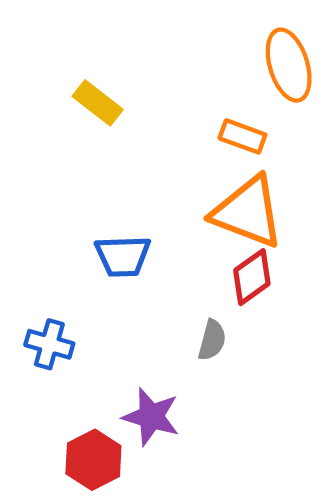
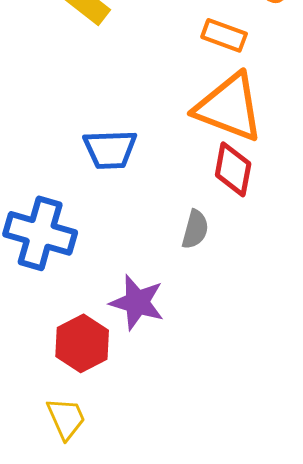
red diamond: (252, 277) -> (233, 169), turned -44
blue cross: (49, 344) -> (40, 233), size x1.5

